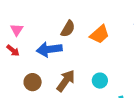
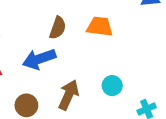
orange trapezoid: (100, 34) -> (100, 27), turned -120

